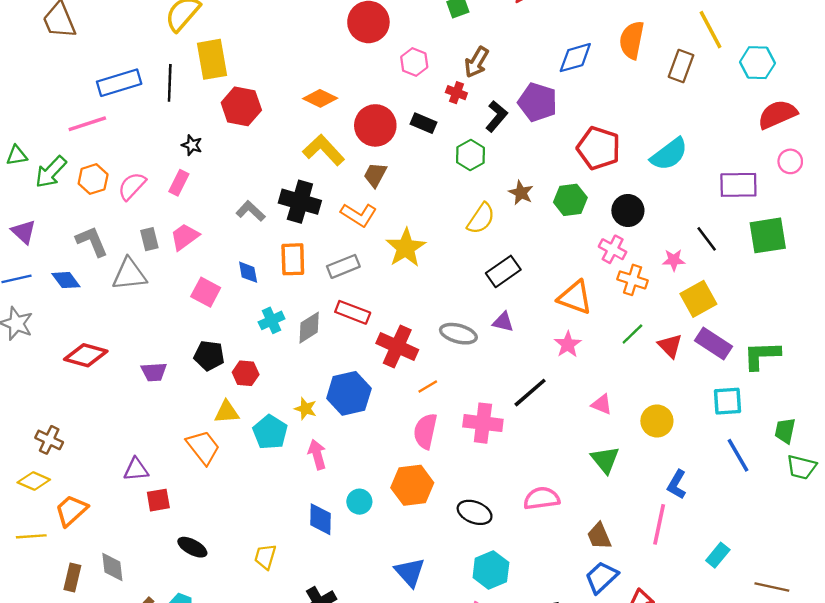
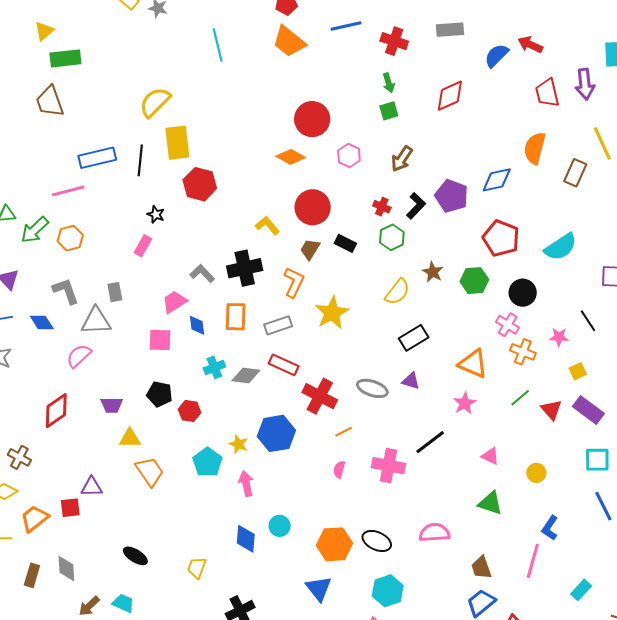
blue diamond: (575, 58) -> (497, 180), moved
red cross: (456, 93) -> (382, 207), moved
orange diamond: (320, 98) -> (291, 157), moved
black rectangle: (424, 123) -> (345, 243), moved
yellow L-shape: (324, 150) -> (267, 225), size x0.7
pink semicircle: (132, 186) -> (79, 356), moved
black cross: (300, 202) -> (245, 268), turned -32
orange L-shape: (359, 215) -> (294, 282), turned -100
pink trapezoid: (185, 237) -> (174, 302), moved
pink square: (206, 292) -> (160, 340), turned -30
yellow square: (698, 299) -> (578, 371), size x0.6
gray diamond: (309, 328) -> (246, 375), turned 36
red diamond: (86, 355) -> (56, 411), moved, turned -54
yellow triangle: (227, 412) -> (130, 438), moved
yellow circle: (657, 421) -> (536, 473), size x0.7
pink semicircle: (425, 431) -> (339, 469), size x0.6
green triangle: (605, 460) -> (490, 503), turned -36
orange hexagon: (412, 485) -> (334, 544), moved
red square: (158, 500) -> (70, 508), moved

